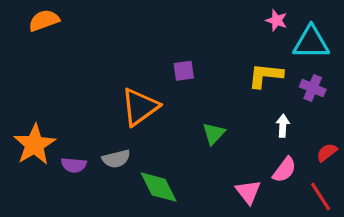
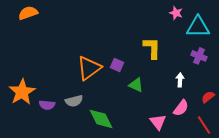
purple square: (184, 71) -> (117, 65), moved, turned 32
yellow L-shape: (266, 75) -> (152, 48), moved, turned 85
green triangle: (214, 134) -> (136, 85), turned -49

